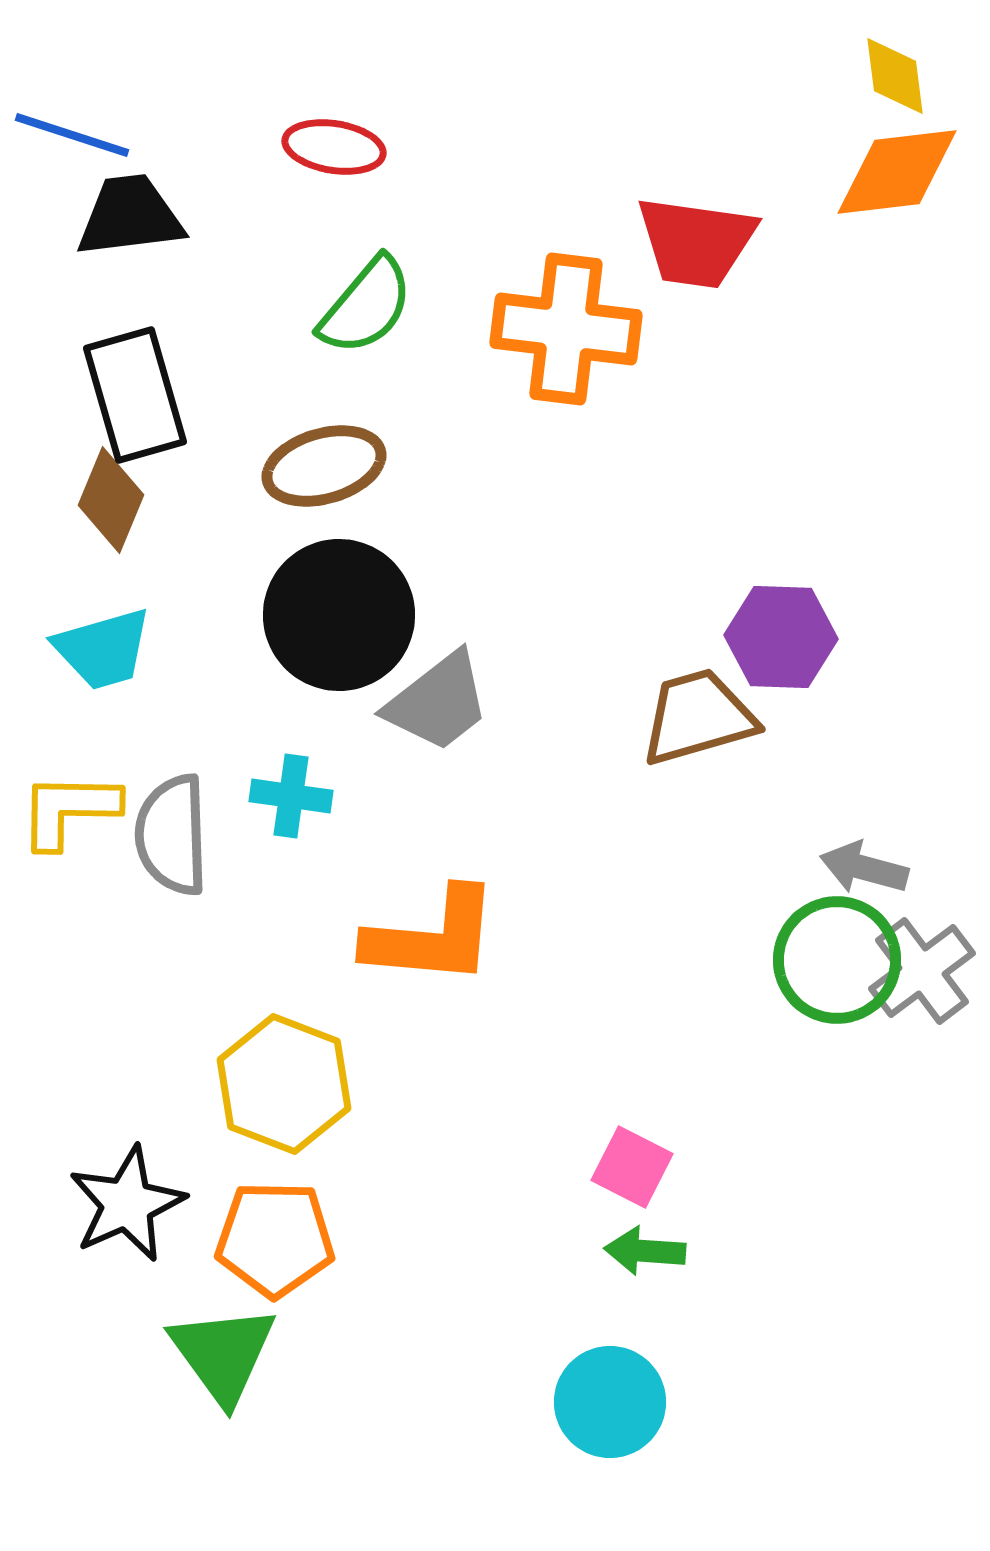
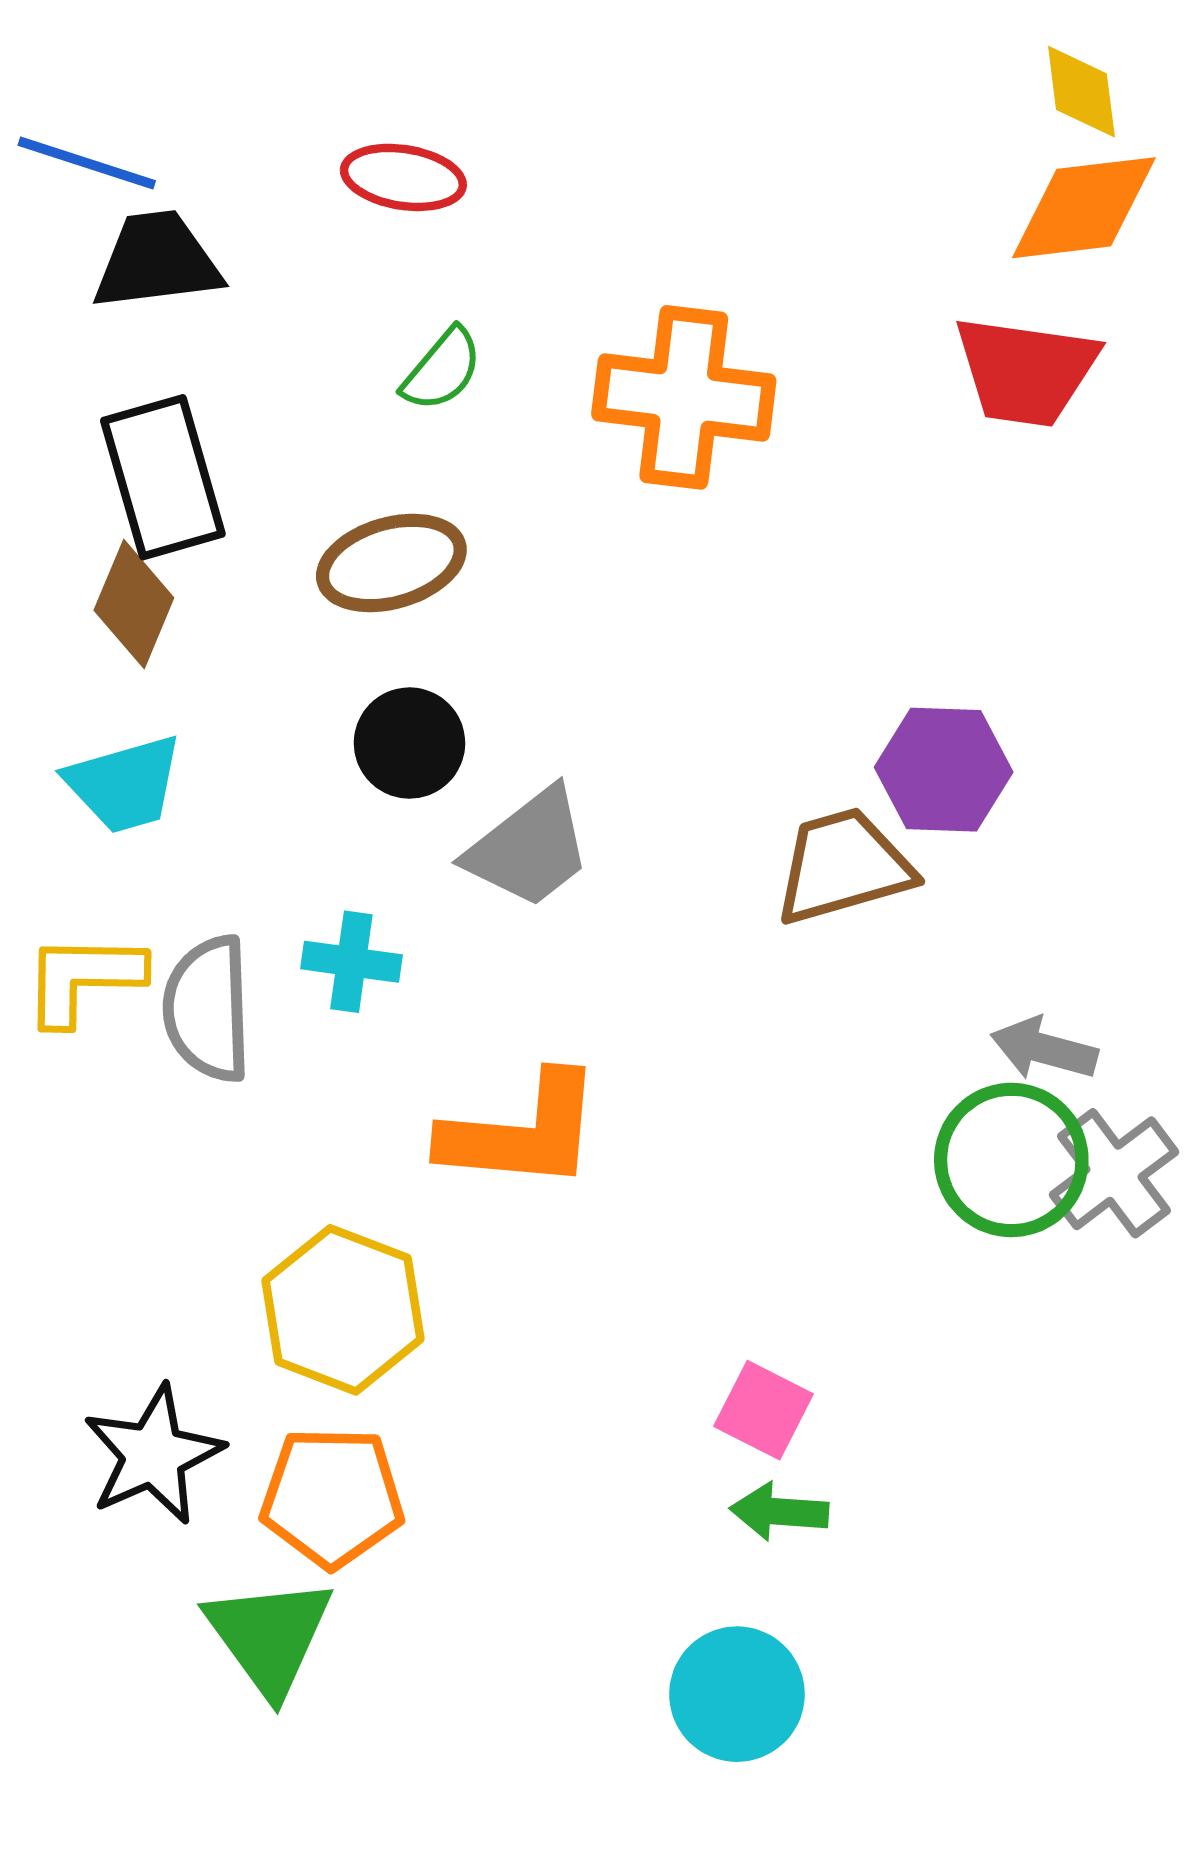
red trapezoid: (696, 242) -> (1026, 371), moved
green semicircle: (366, 306) -> (442, 370), size x0.7
black circle: (339, 615) -> (409, 743), size x0.6

